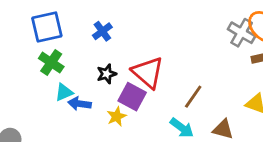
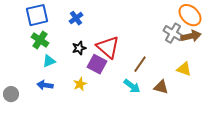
gray cross: (242, 33) -> (173, 33), moved
blue arrow: (80, 104) -> (45, 85), moved
yellow star: (117, 116) -> (80, 84), moved

